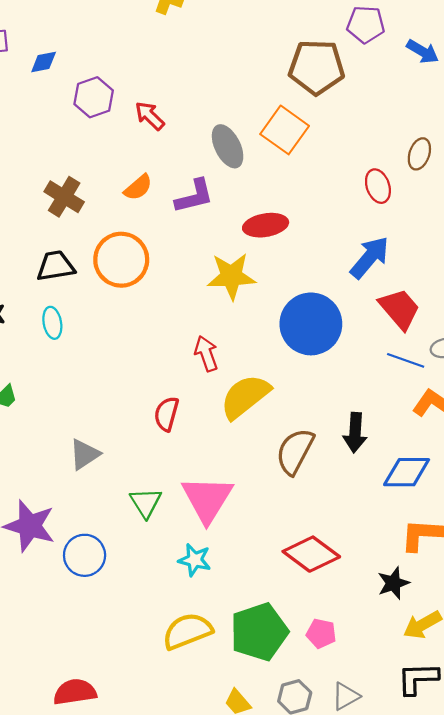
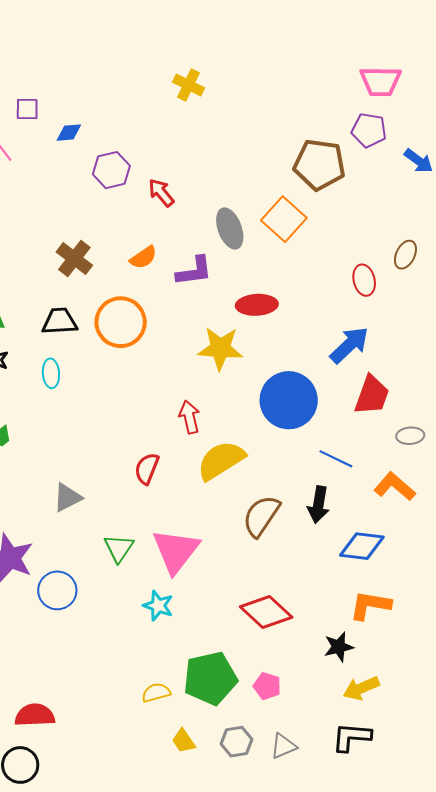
red trapezoid: (400, 309) -> (372, 395), turned 54
blue line: (406, 360) -> (336, 459), moved
yellow semicircle: (187, 631) -> (156, 693), moved, size x0.6

